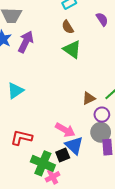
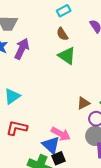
red L-shape: (21, 138) -> (17, 128), moved
blue triangle: (74, 145) -> (51, 145), moved

